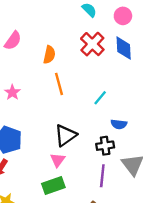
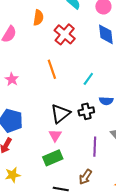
red cross: (92, 44) -> (65, 34), moved
orange semicircle: (49, 55) -> (38, 18), moved
black cross: (105, 146) -> (86, 111), moved

